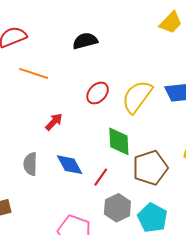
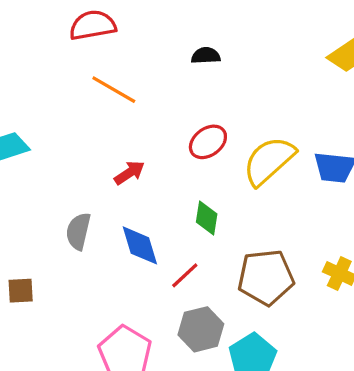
black semicircle: (85, 41) -> (206, 56), size x0.7
green diamond: (119, 141) -> (207, 218), moved, size x0.7

